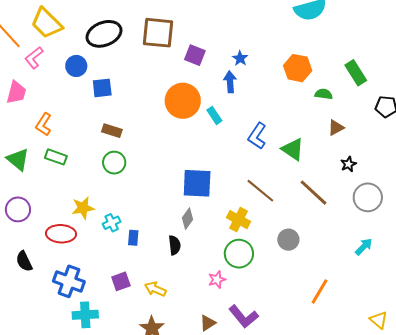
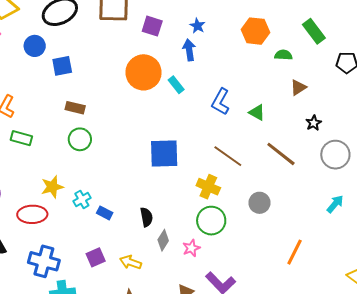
green triangle: (293, 149) -> (257, 112), size x0.7
gray diamond: (187, 219) -> (163, 240), moved
blue rectangle: (133, 238) -> (105, 213), turned -63

